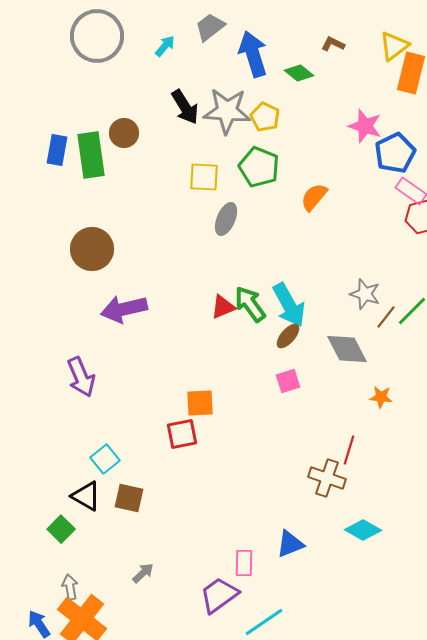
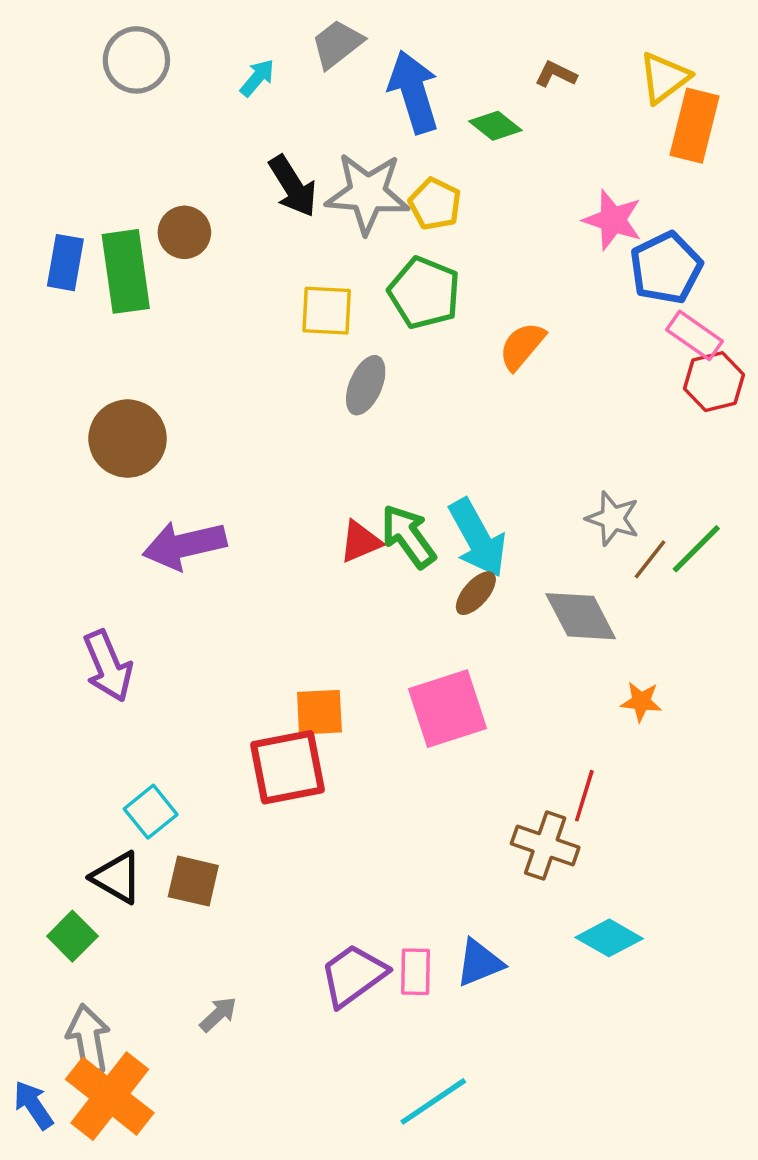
gray circle: (97, 36) -> (136, 60), size x0.7
pink square: (288, 381) -> (447, 709), moved, size x1.8
red square: (182, 434) -> (287, 767), size x1.4
pink rectangle: (244, 563) -> (415, 972), moved
gray arrow: (70, 587) -> (88, 1039), size x1.5
purple trapezoid: (219, 595) -> (353, 975), moved

